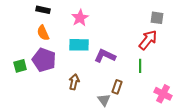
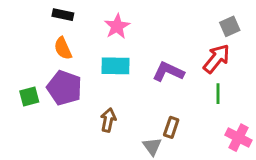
gray square: (157, 18) -> (230, 26), turned -32
purple L-shape: (105, 56) -> (168, 72), moved
green line: (140, 66) -> (218, 94), moved

